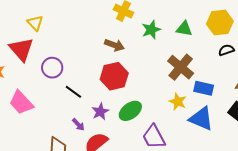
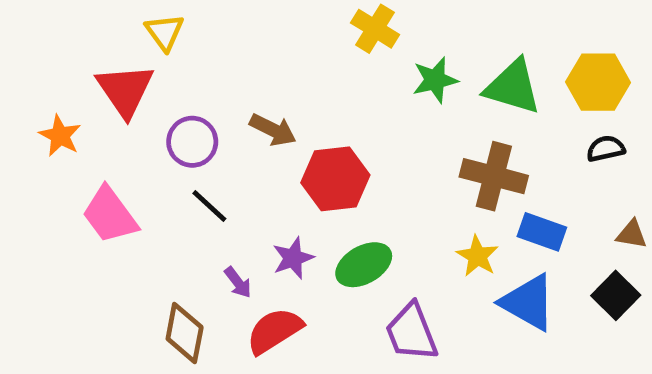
green triangle: (184, 29) -> (513, 87), size x1.5
brown arrow: (114, 45) -> (273, 130), moved
brown cross: (181, 67) -> (494, 176), turned -32
black line: (73, 92) -> (209, 206), moved

